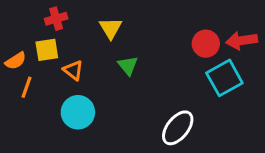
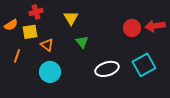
orange semicircle: (16, 61) -> (11, 25), moved
cyan square: (224, 78) -> (144, 65), moved
white ellipse: (178, 128) -> (107, 69), moved, turned 35

